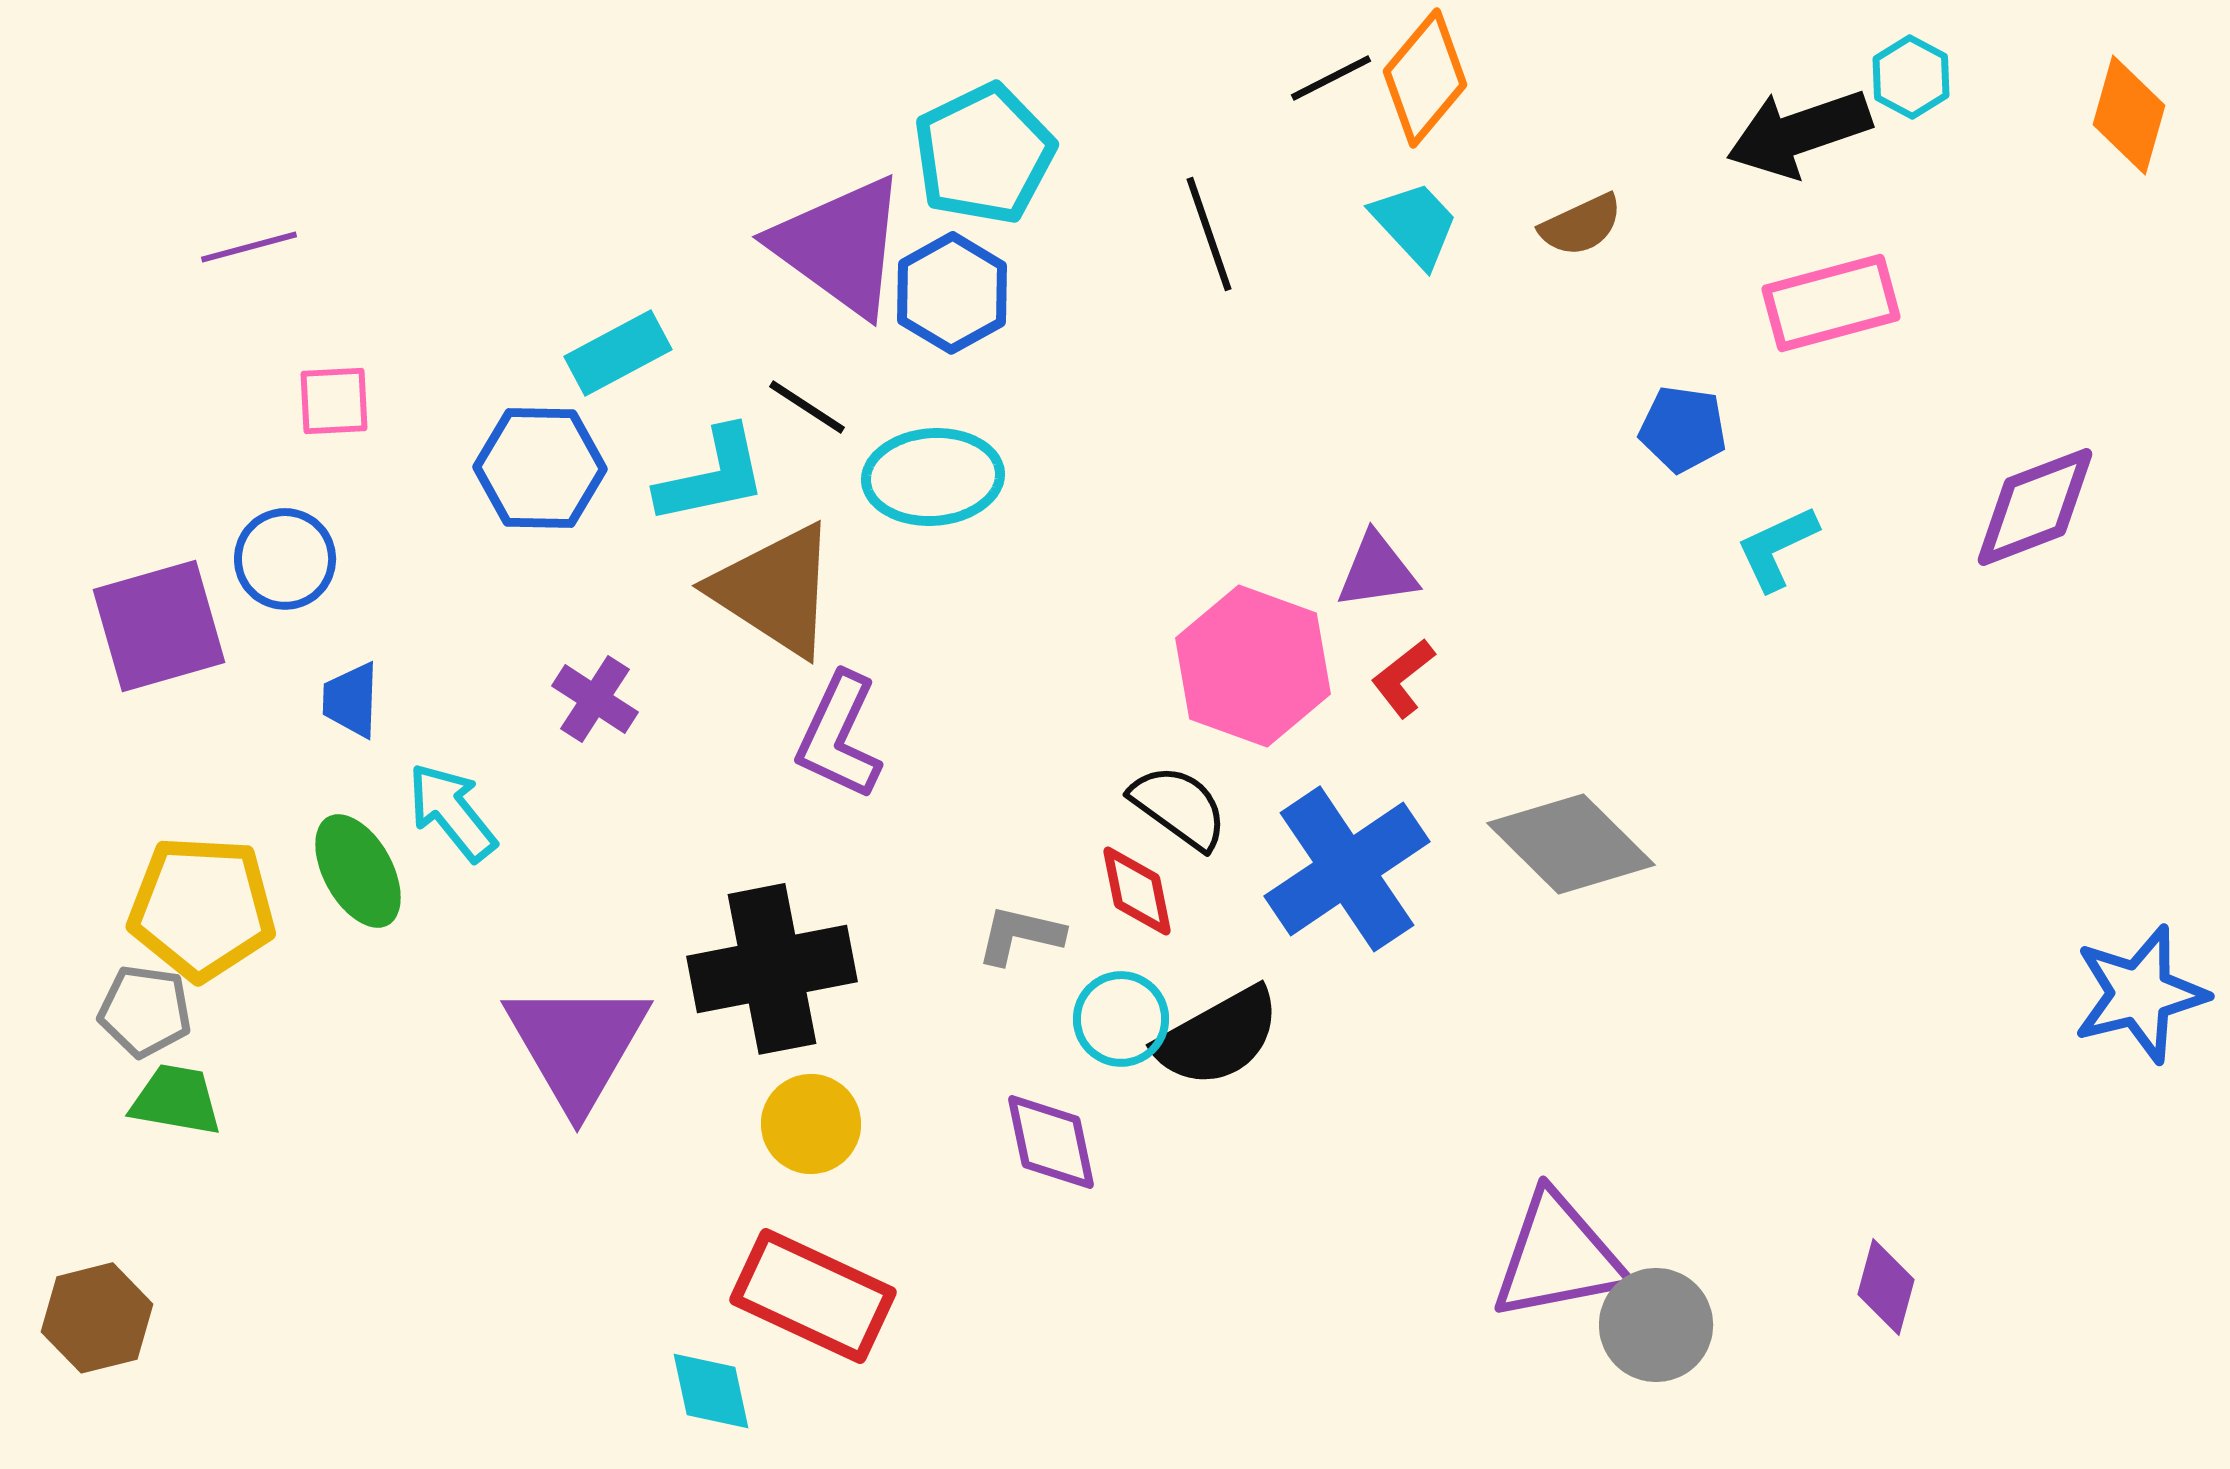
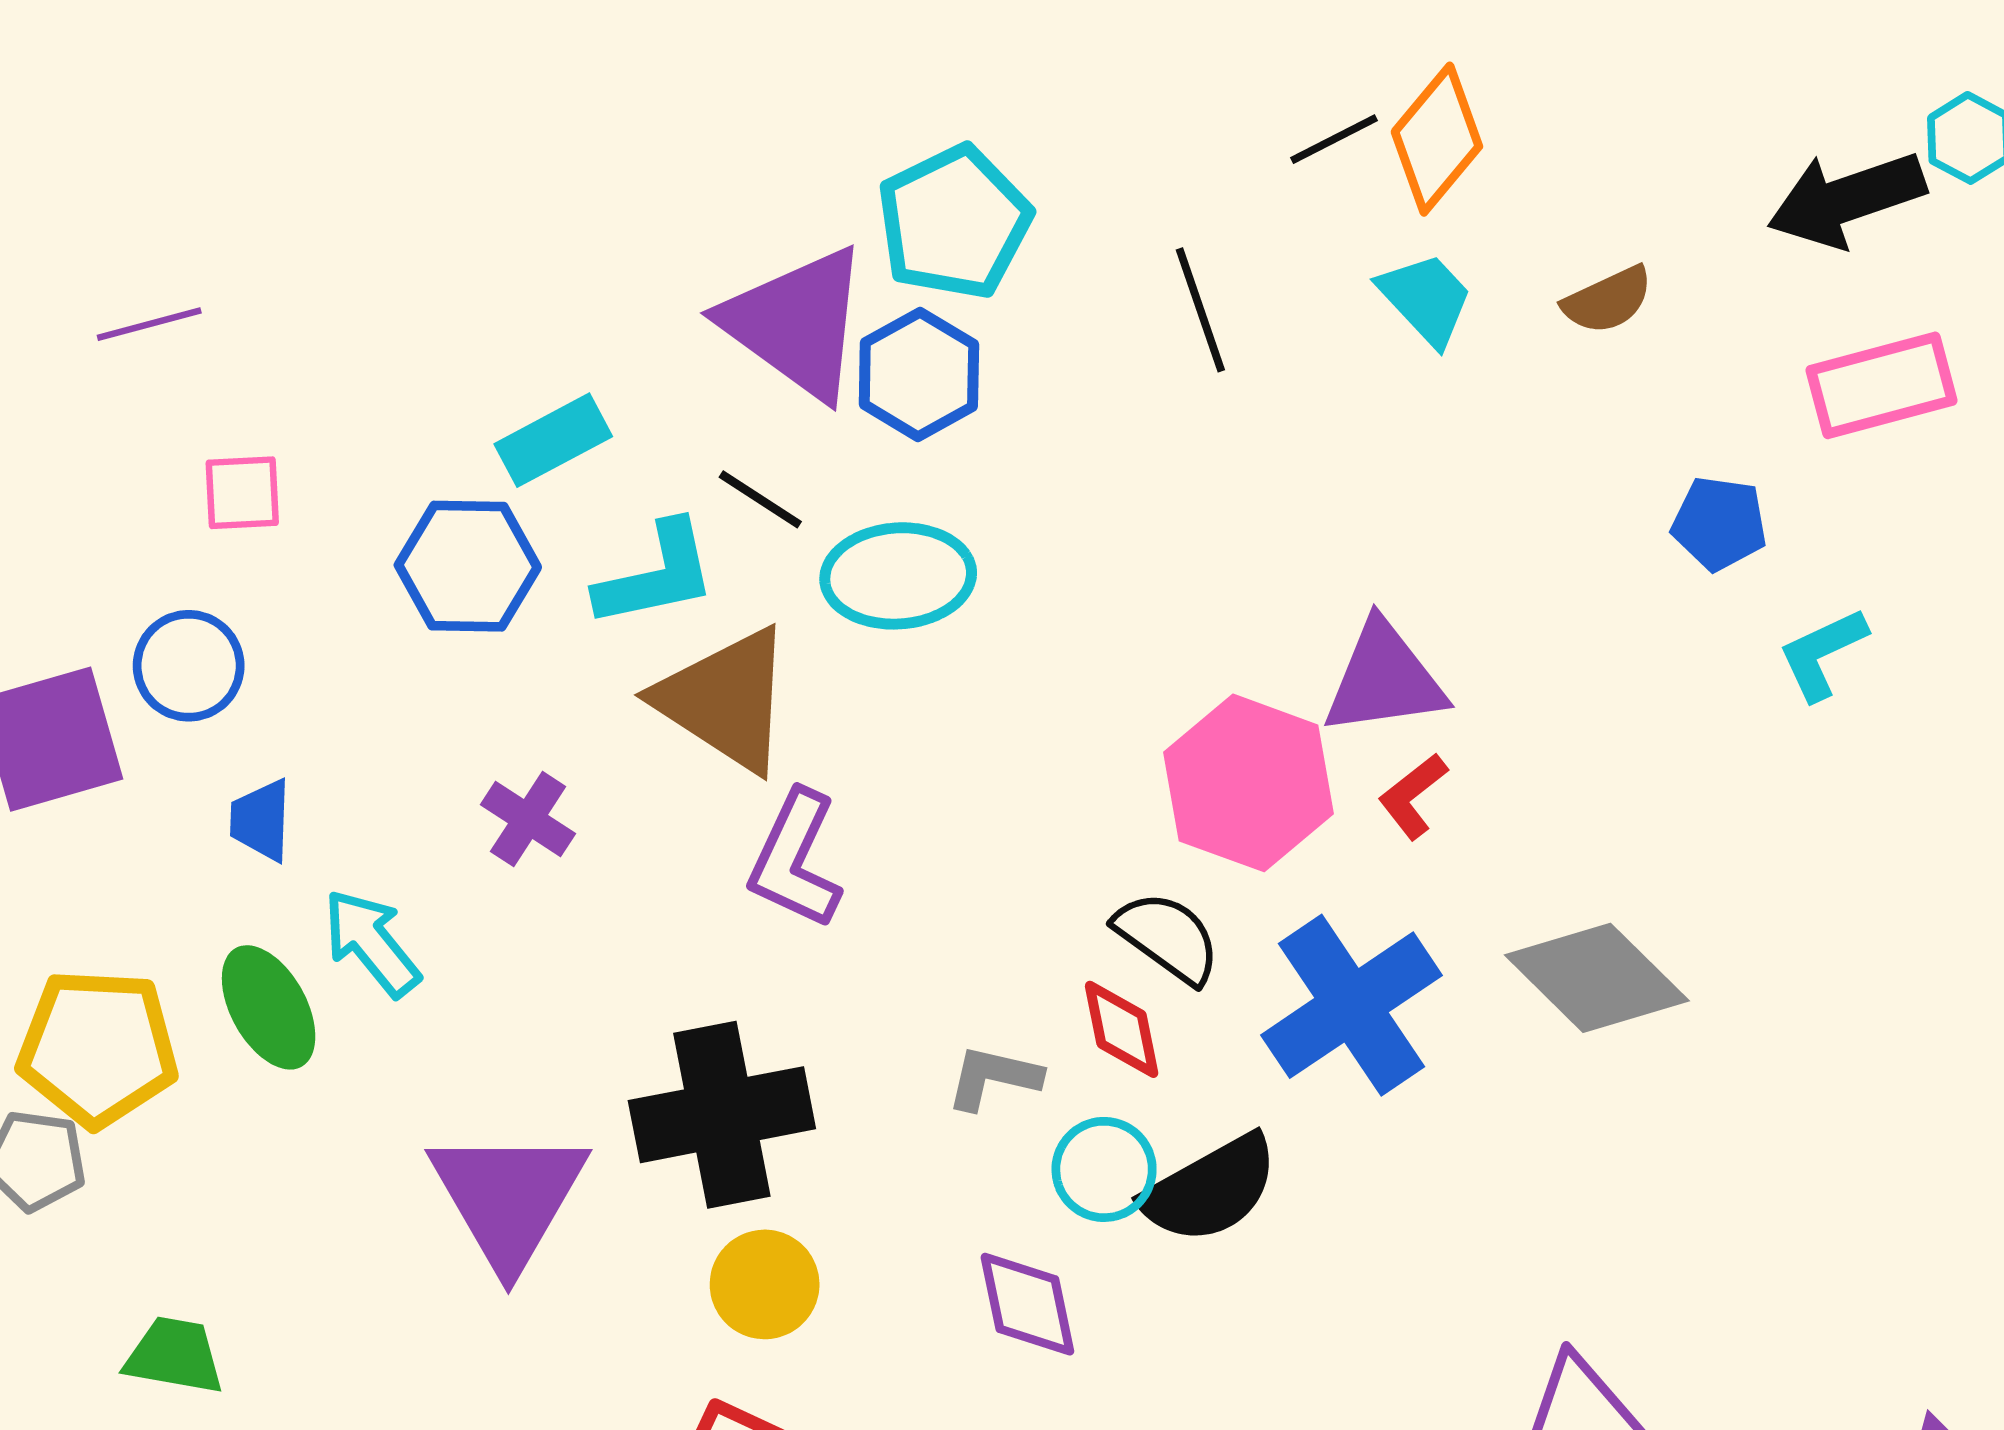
purple triangle: (1377, 571) -> (1384, 679), size x1.4
green trapezoid: (176, 1100) -> (174, 1356), moved

